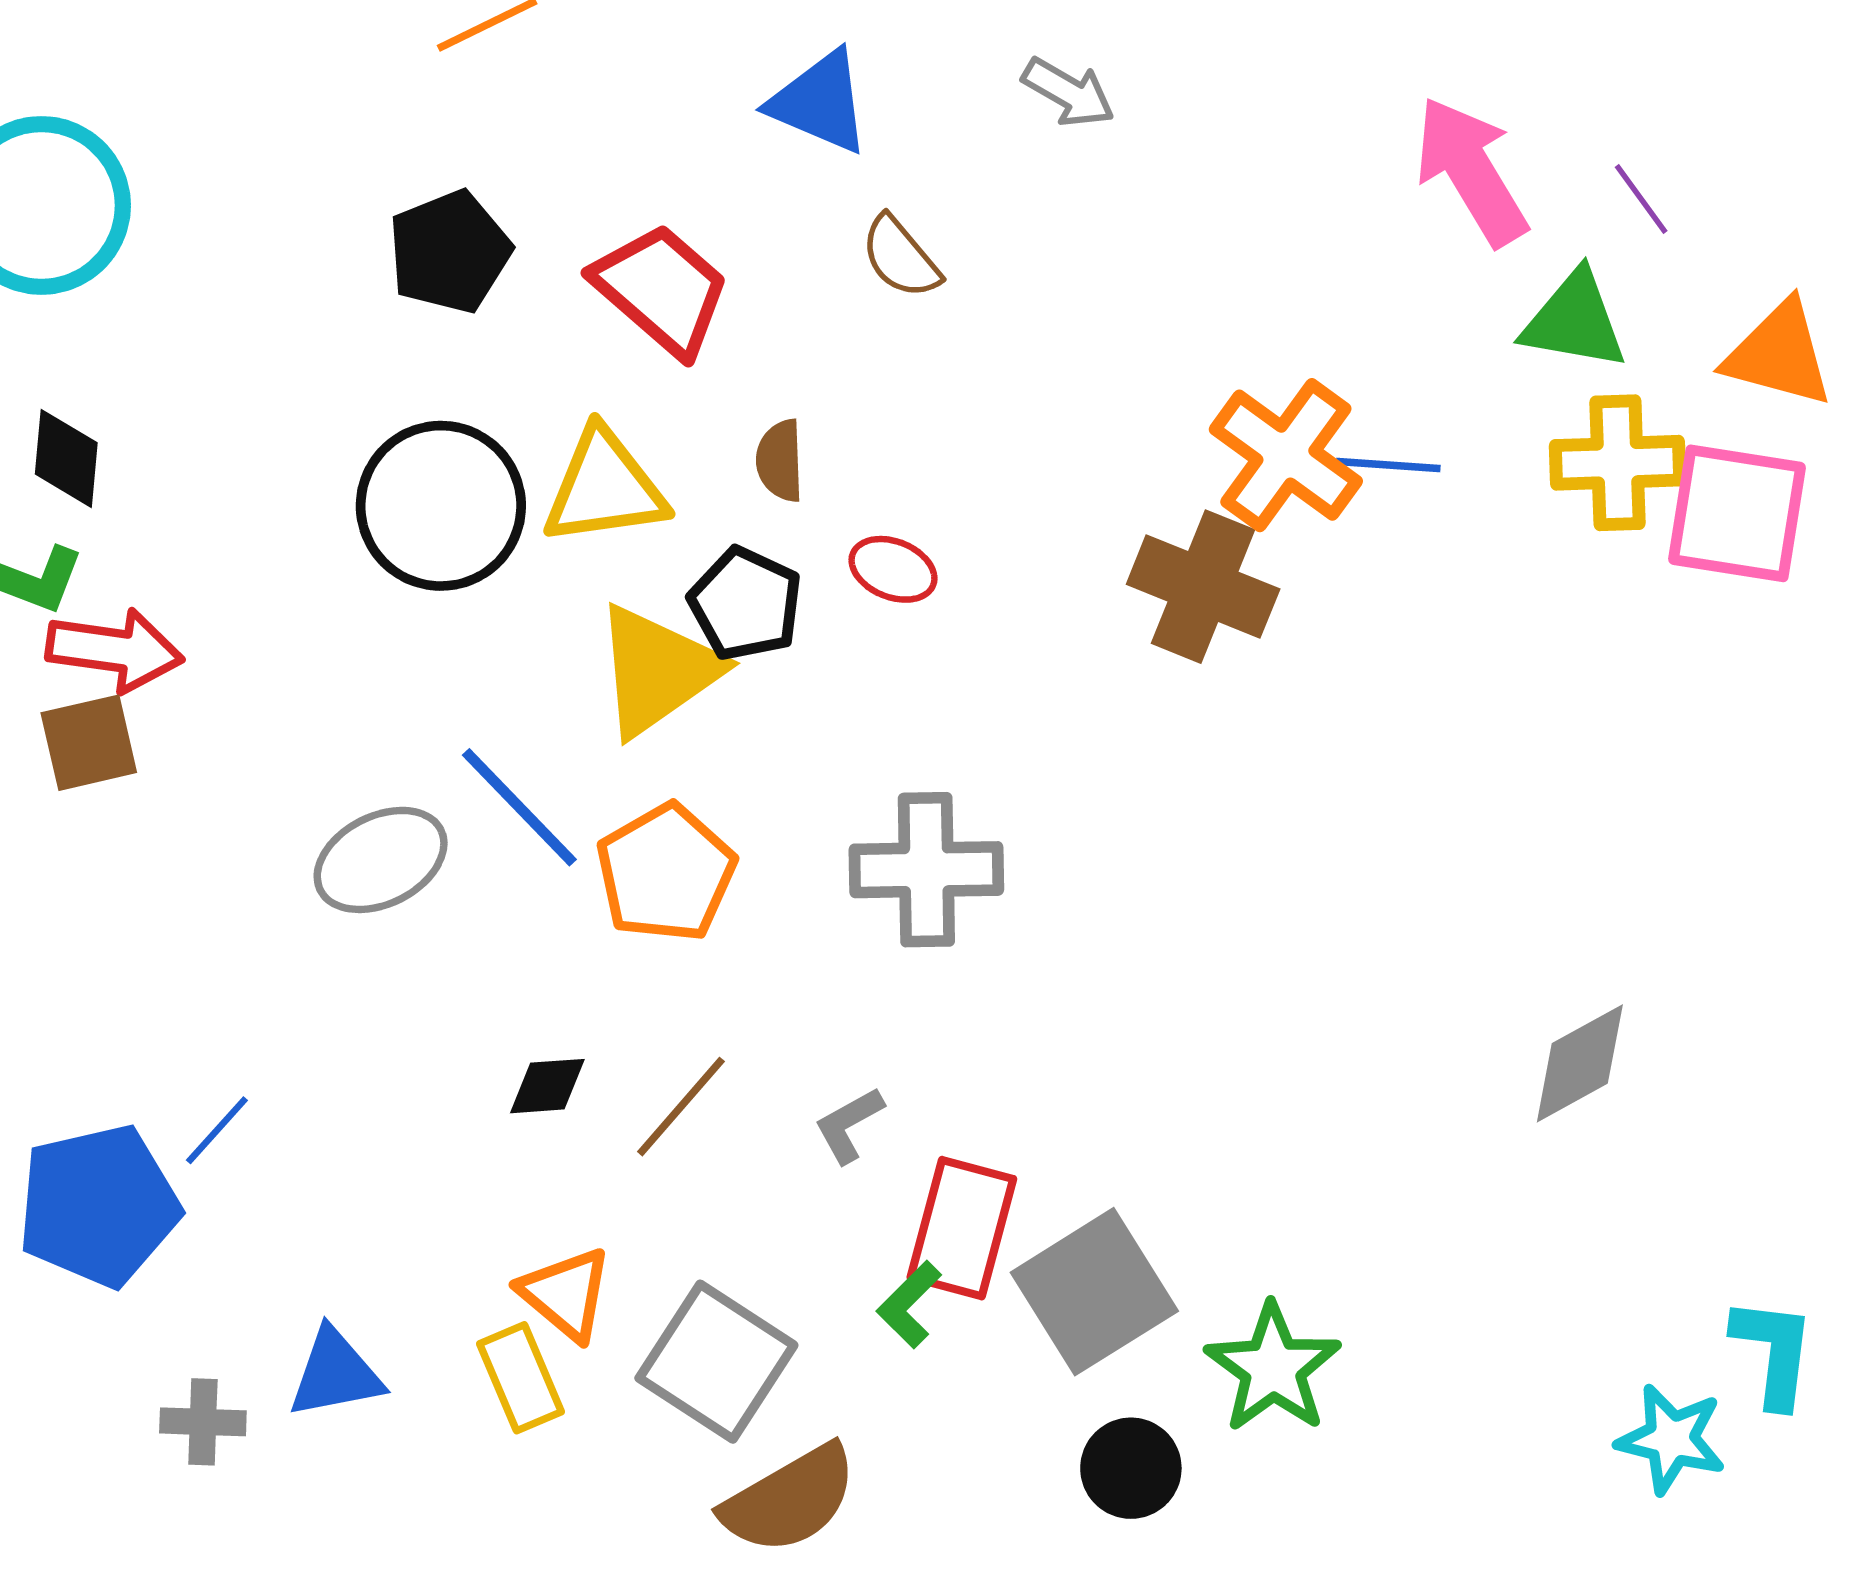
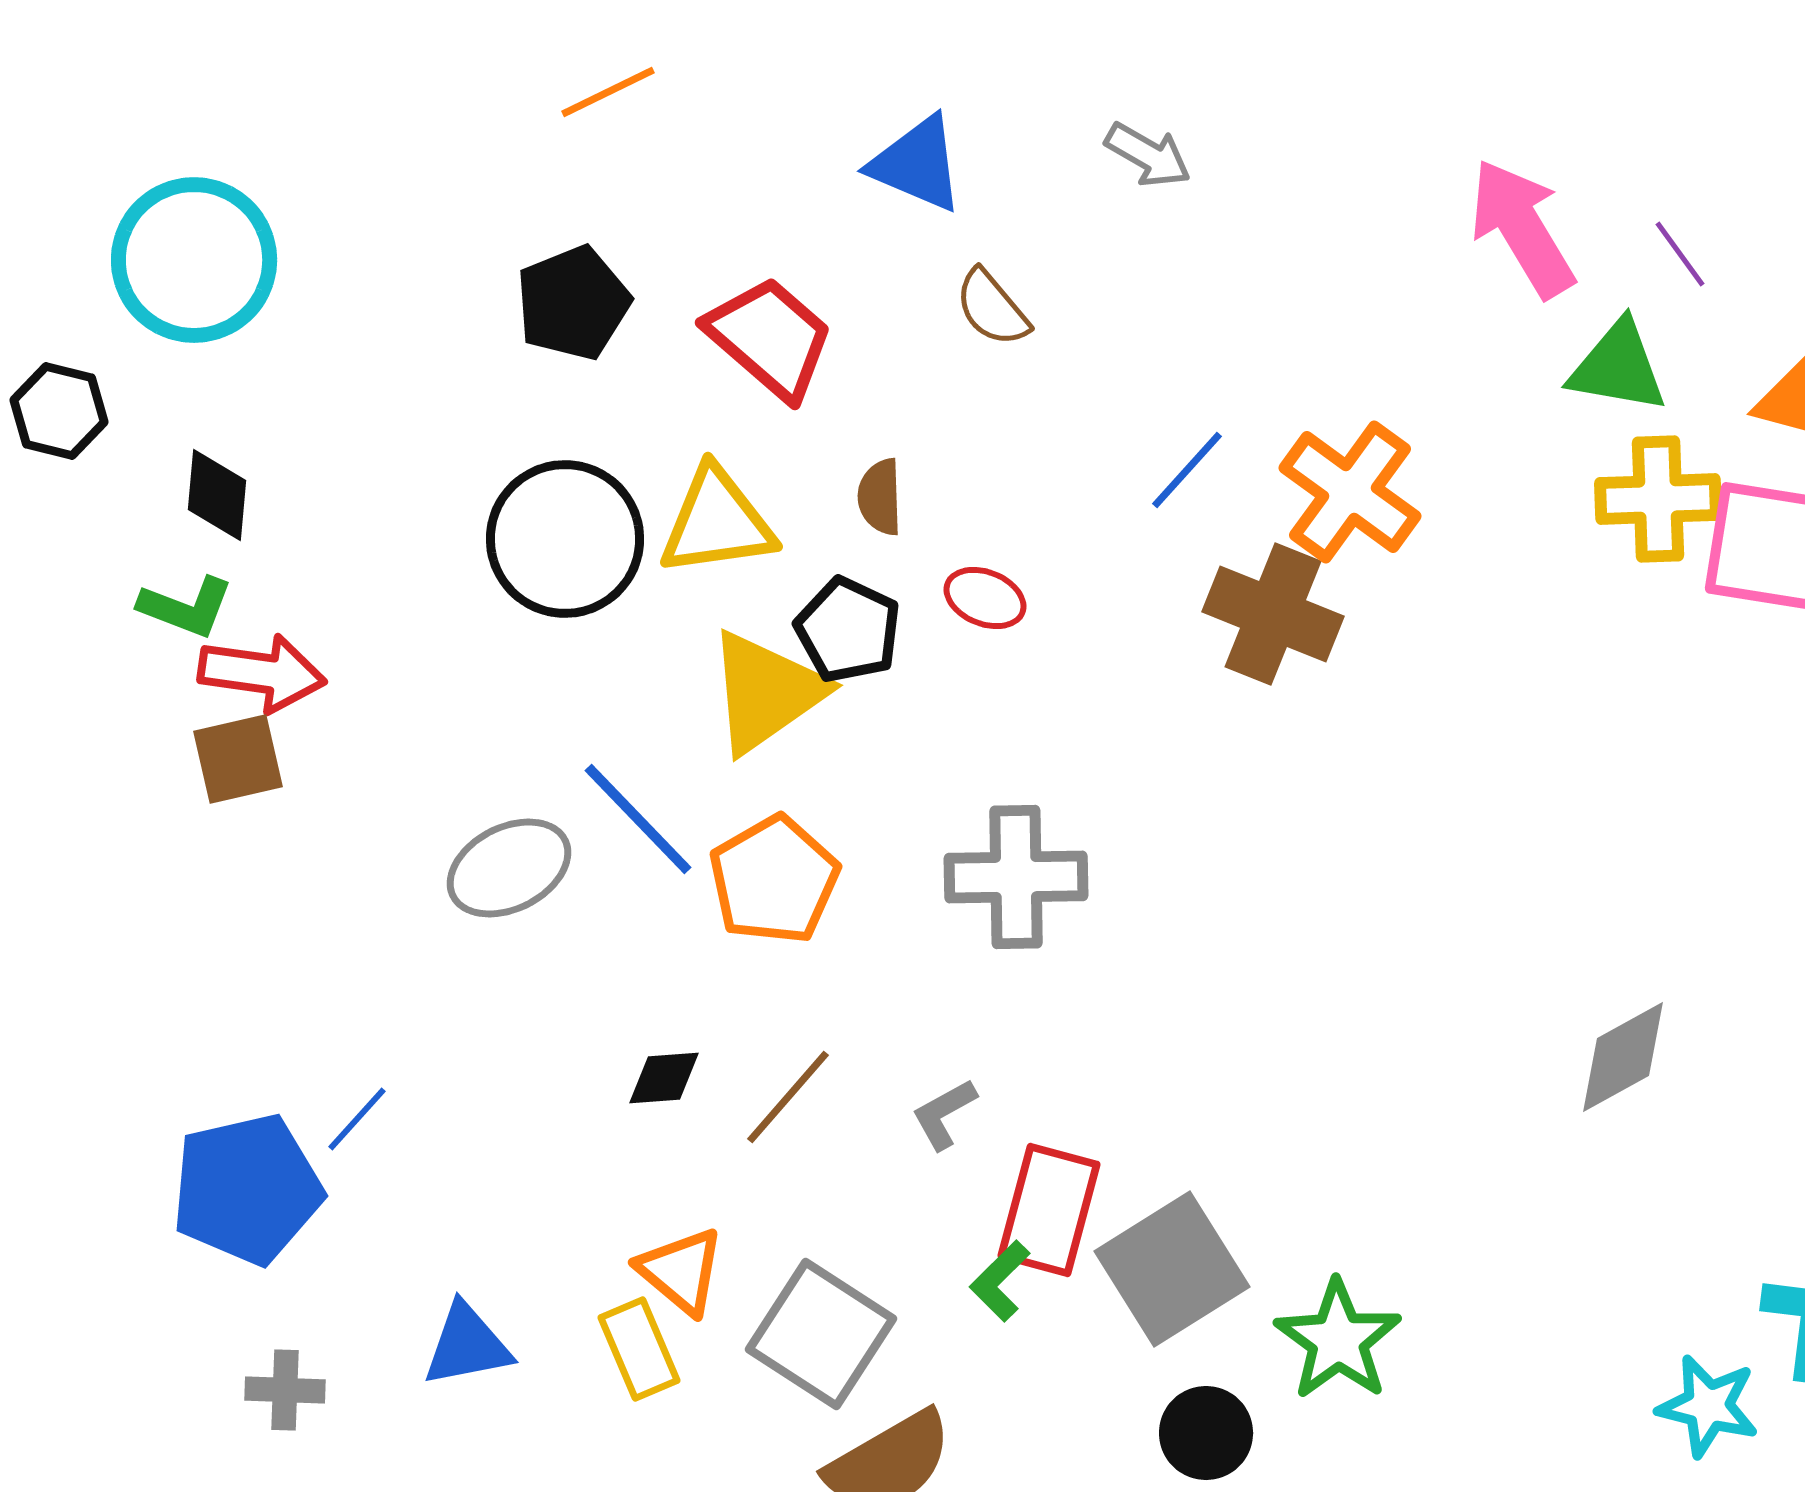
blue line: (1388, 465) -> (1187, 470), moved, turned -52
gray cross: (203, 1422) -> (285, 1390), moved

